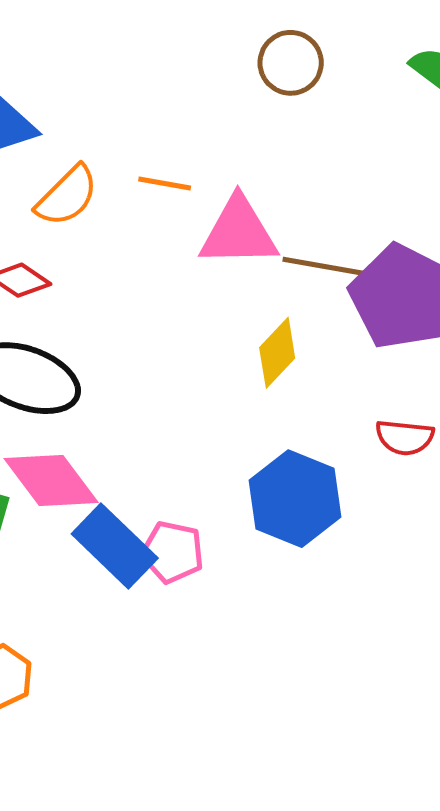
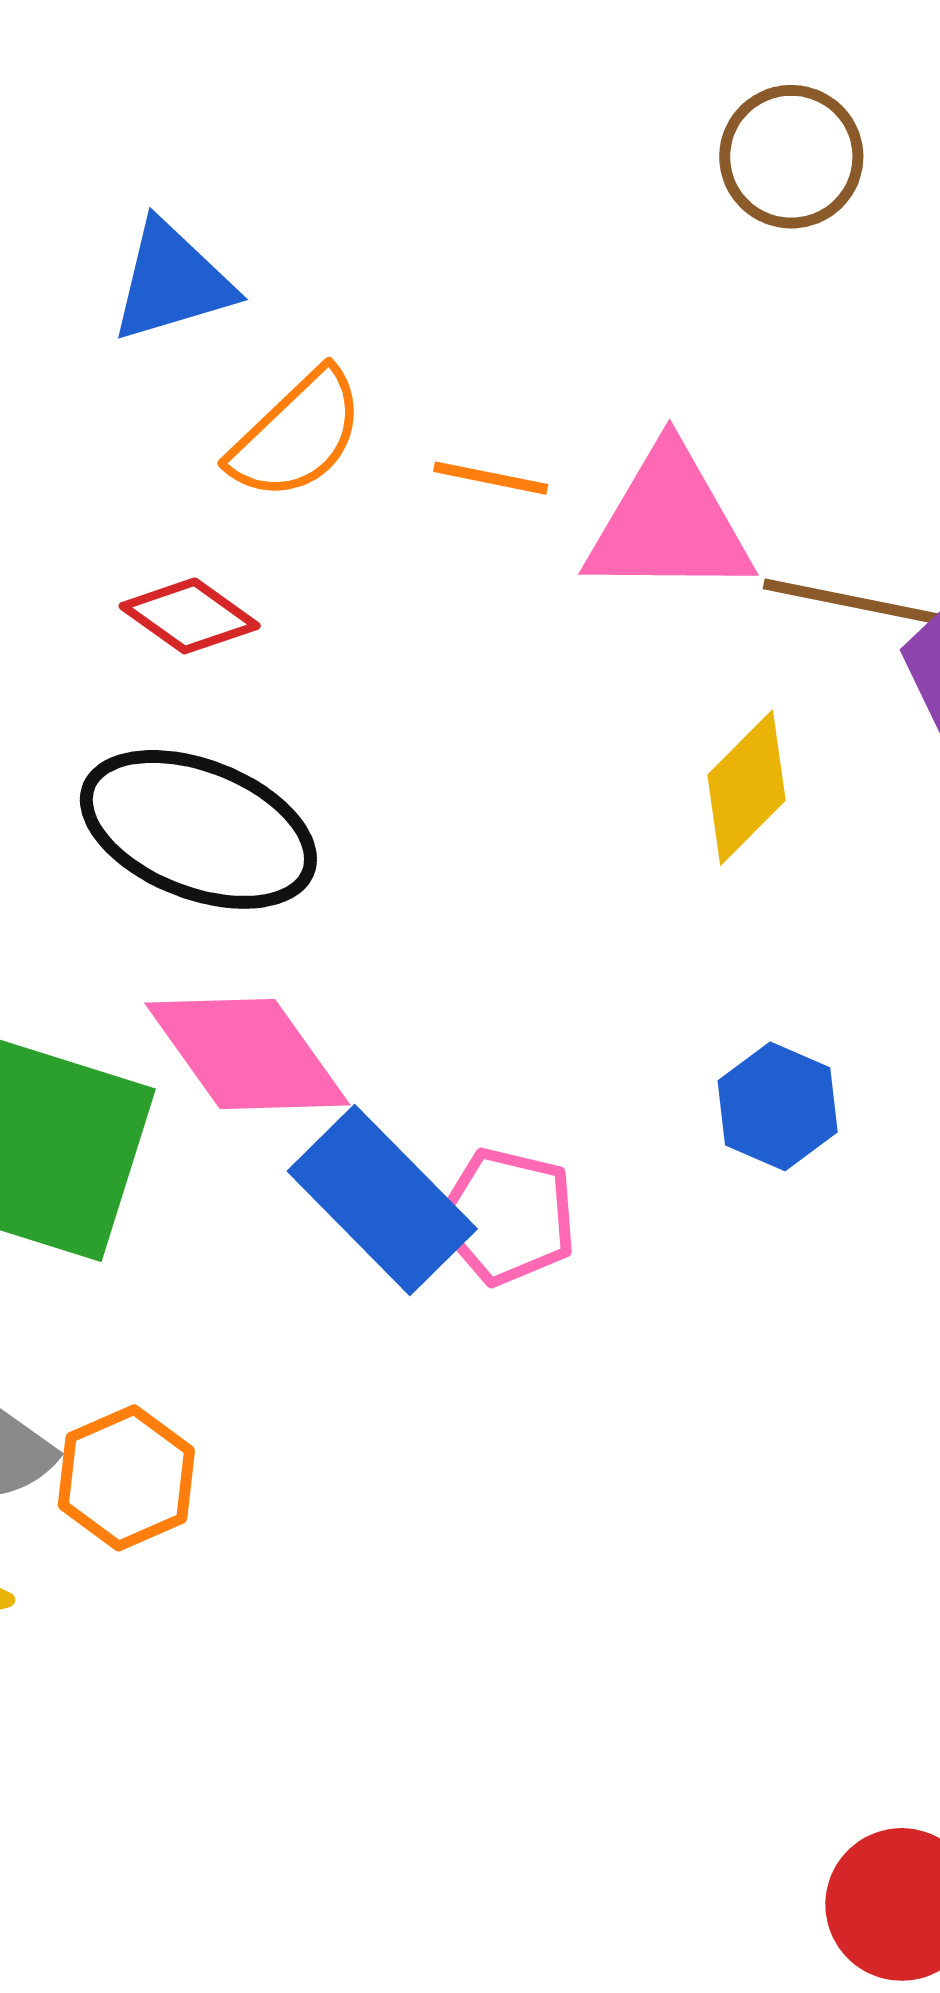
orange line: (165, 183) -> (491, 478), moved
blue hexagon: (295, 499) -> (778, 1106), size x0.6

